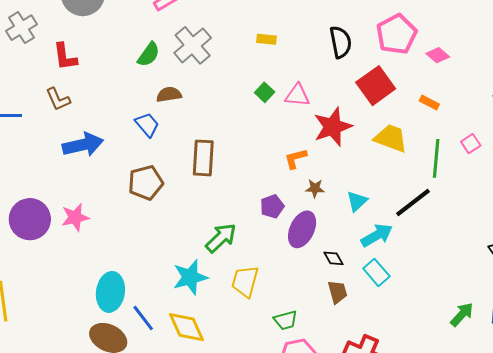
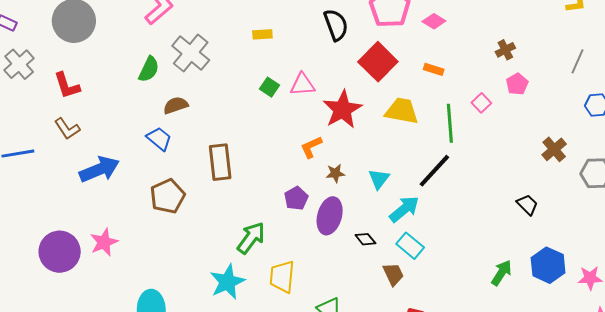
brown trapezoid: (337, 292) -> (393, 274), moved

